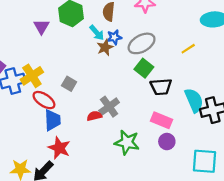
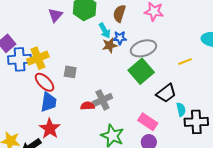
green square: (144, 68) -> (141, 71), size x1.4
gray square: (69, 84) -> (70, 72), turned -32
black trapezoid: (161, 87) -> (166, 93), moved, turned -45
cyan semicircle: (194, 100) -> (181, 109), size x0.6

